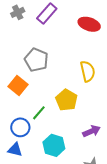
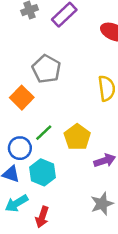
yellow pentagon: (67, 100) -> (77, 137), moved
cyan hexagon: (54, 145) -> (42, 172), moved

